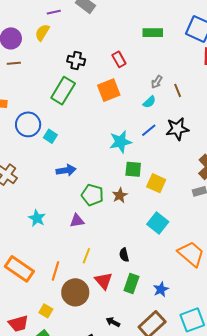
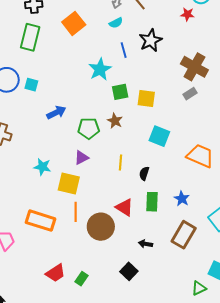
cyan semicircle: (149, 102) -> (116, 23), turned 32
blue line: (149, 130) -> (124, 50), turned -49
black semicircle: (124, 255) -> (144, 173), moved, turned 48
yellow line: (86, 256) -> (120, 162), moved
yellow square: (46, 311) -> (69, 183), moved, size x1.6

